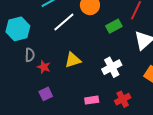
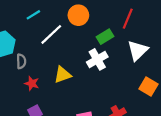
gray semicircle: (30, 55) -> (21, 61), moved
white cross: (112, 67) -> (97, 59), moved

